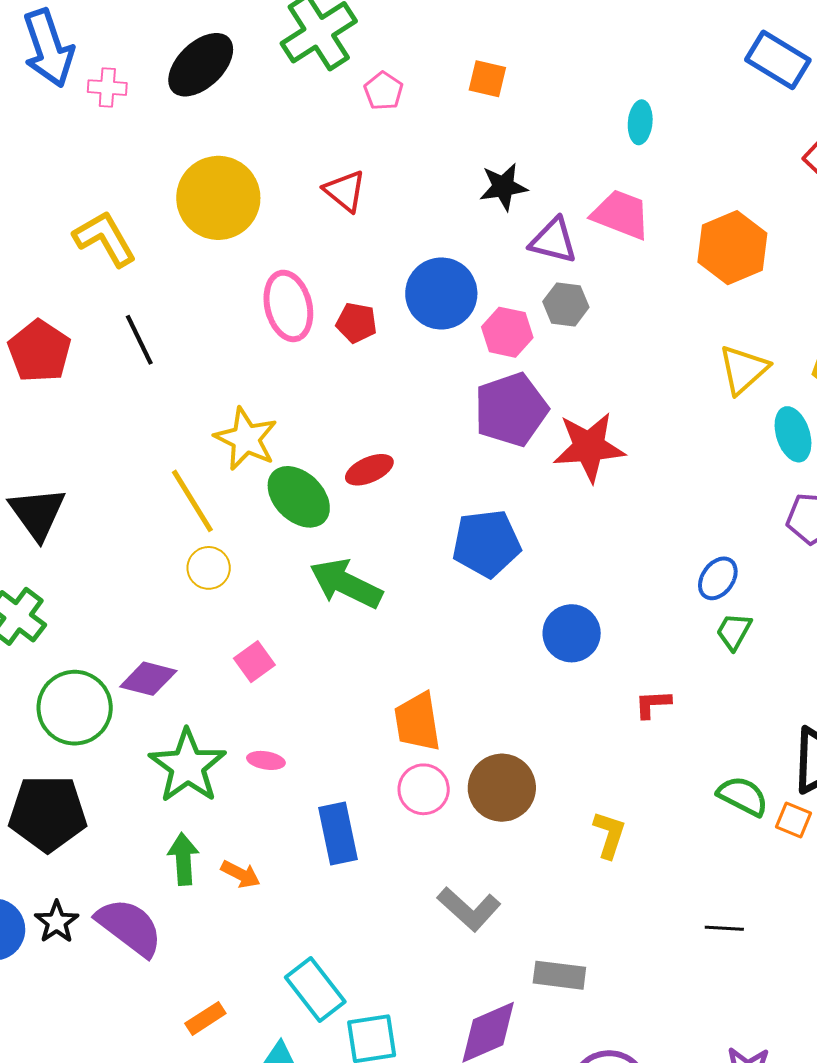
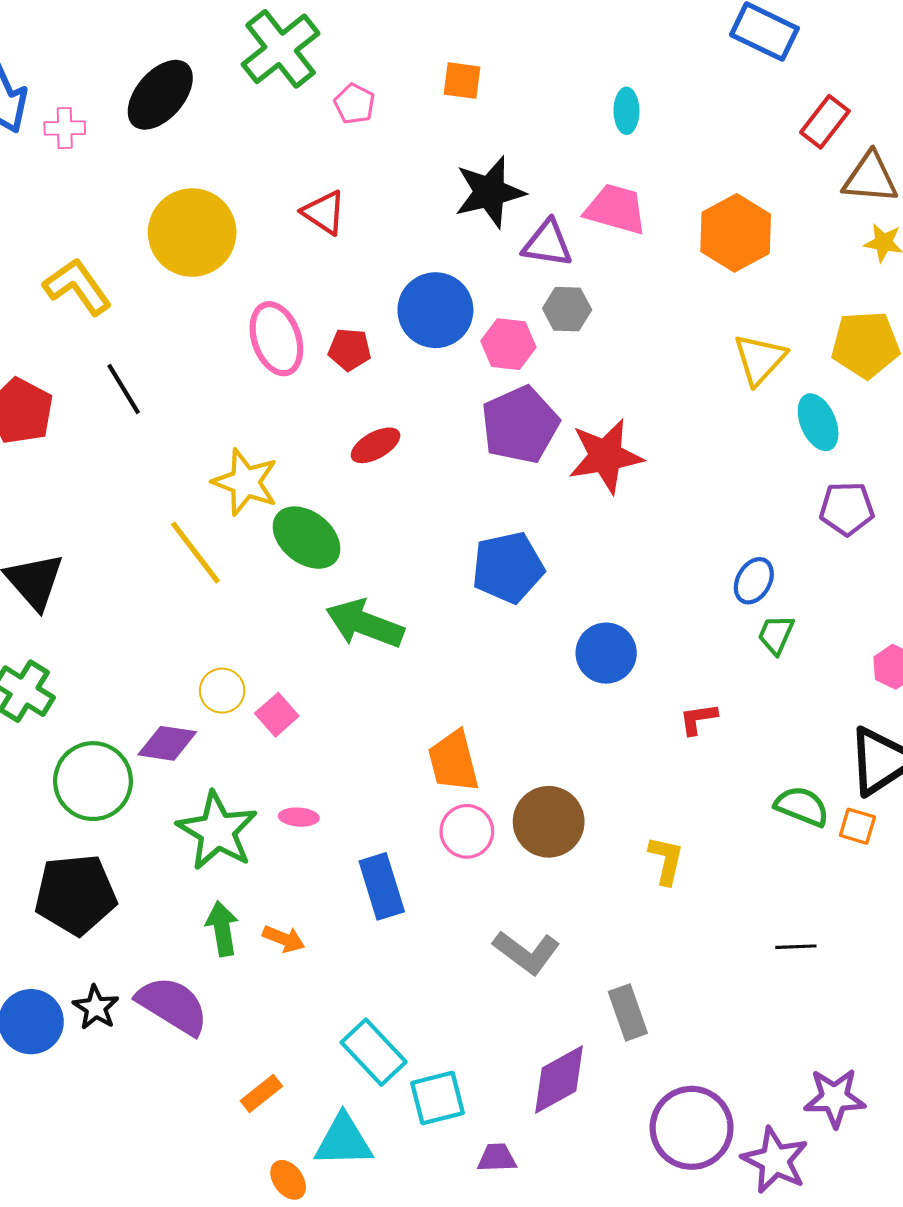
black star: (503, 187) -> (490, 192), size x1.4
red ellipse: (369, 470) -> (376, 445), moved
yellow circle: (209, 568) -> (222, 691), moved
gray rectangle: (559, 975) -> (628, 1012), turned 69

